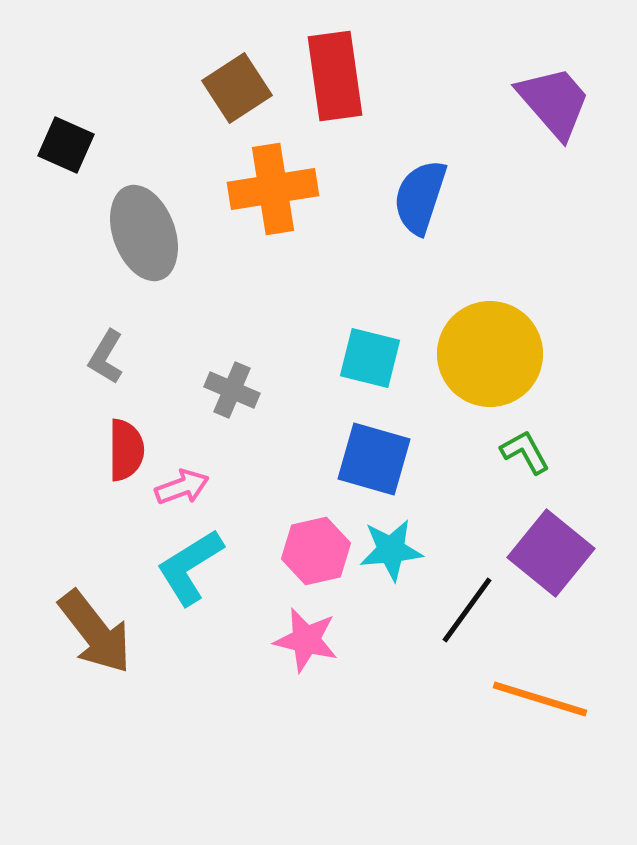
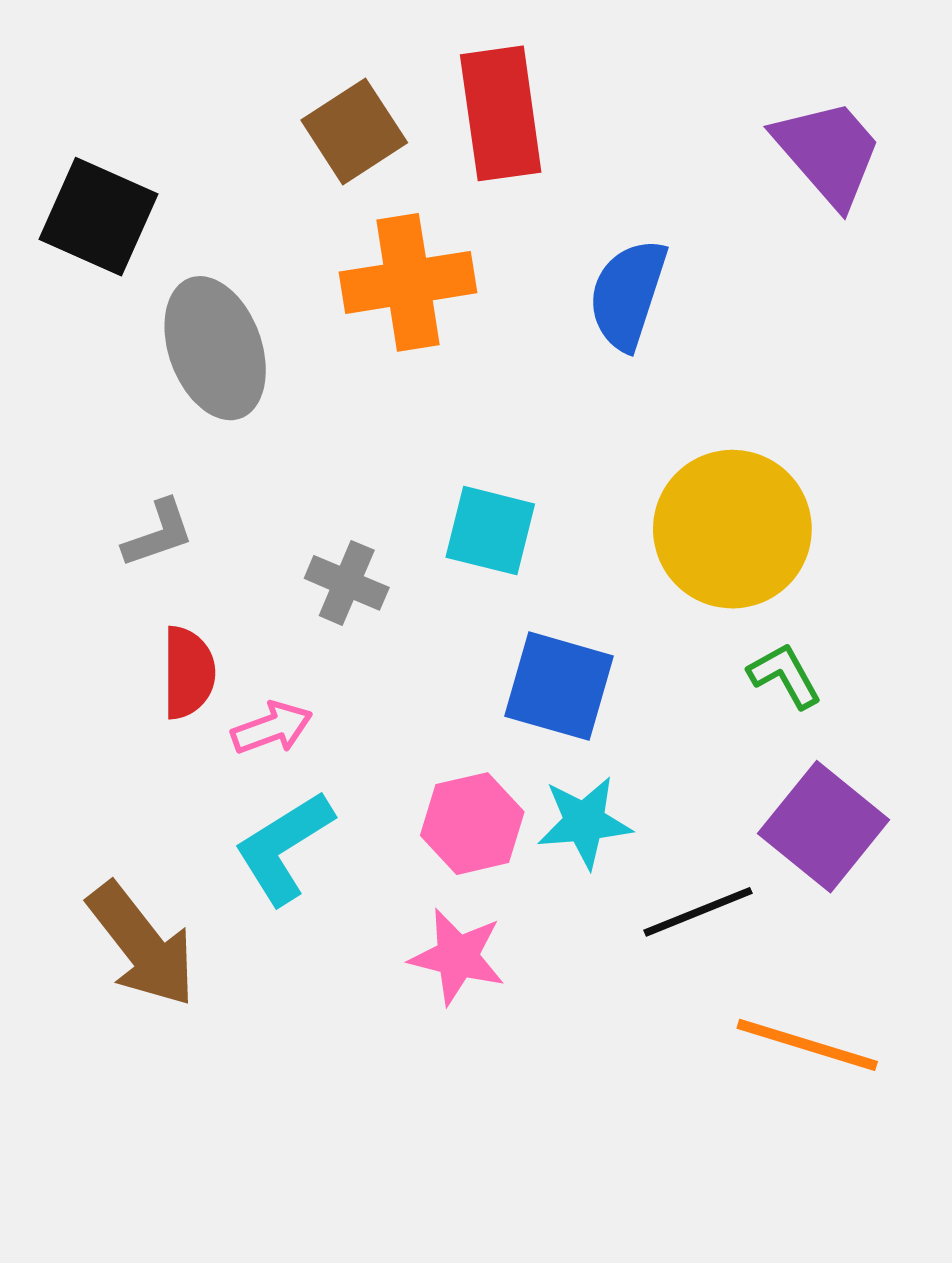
black square: (66, 145) -> (99, 217), size x1.4
gray L-shape: (106, 357) -> (158, 534), turned -140
cyan square: (370, 358) -> (490, 531), moved
black line: (467, 610) -> (698, 912), turned 32

